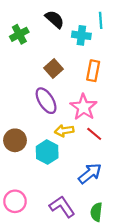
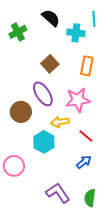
pink star: (84, 107) -> (78, 100), turned 30
red line: (94, 134) -> (86, 136), moved
brown circle: (15, 140) -> (21, 112), moved
blue arrow: (90, 173) -> (84, 162), size x0.7
pink circle: (15, 201) -> (14, 166), moved

